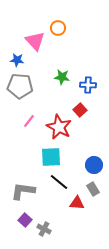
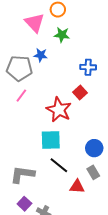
blue star: (17, 60) -> (41, 55), moved
green star: (62, 77) -> (62, 35), moved
pink line: (29, 121) -> (21, 96), moved

